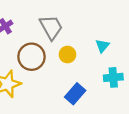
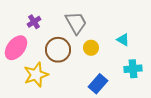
cyan triangle: (102, 46) -> (123, 40), turned -40

